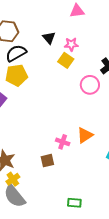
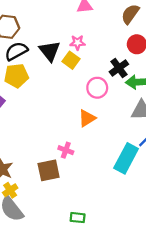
black triangle: (49, 38) -> (50, 51), moved, size x1.5
orange triangle: (85, 135) -> (87, 118), moved
brown square: (47, 161) -> (49, 170), size x1.5

